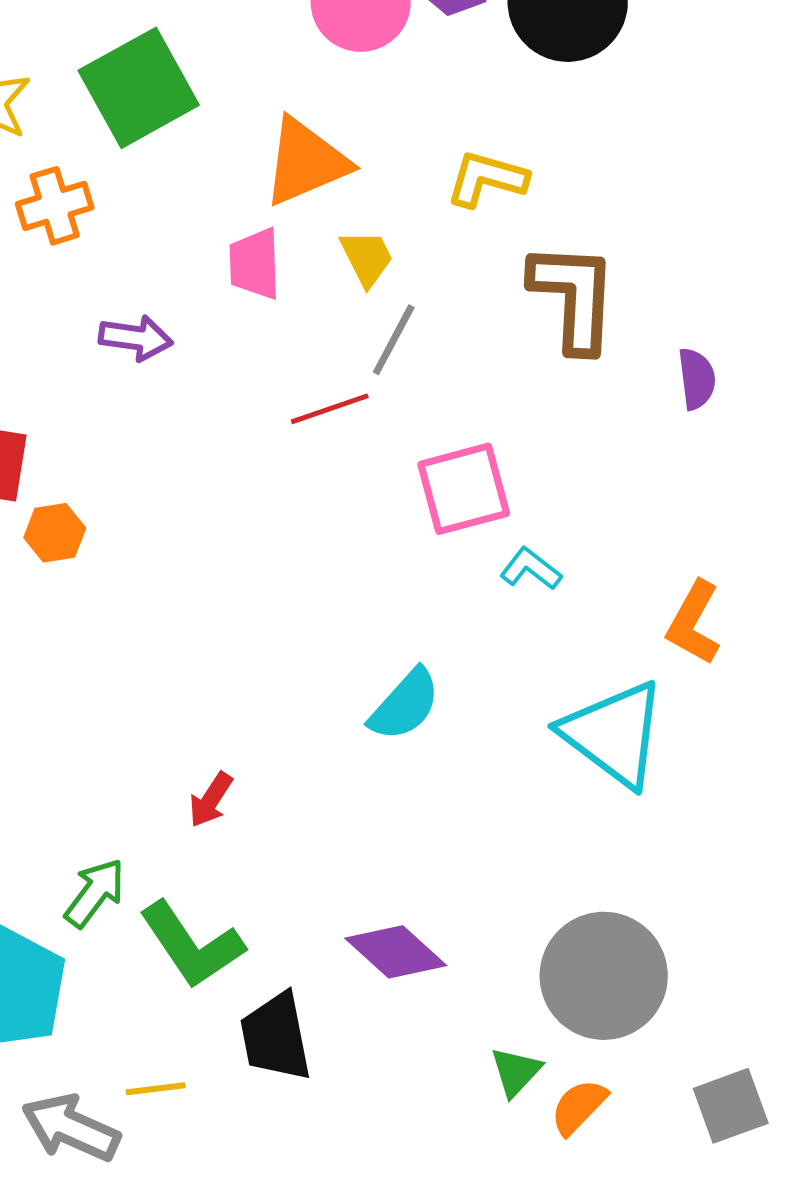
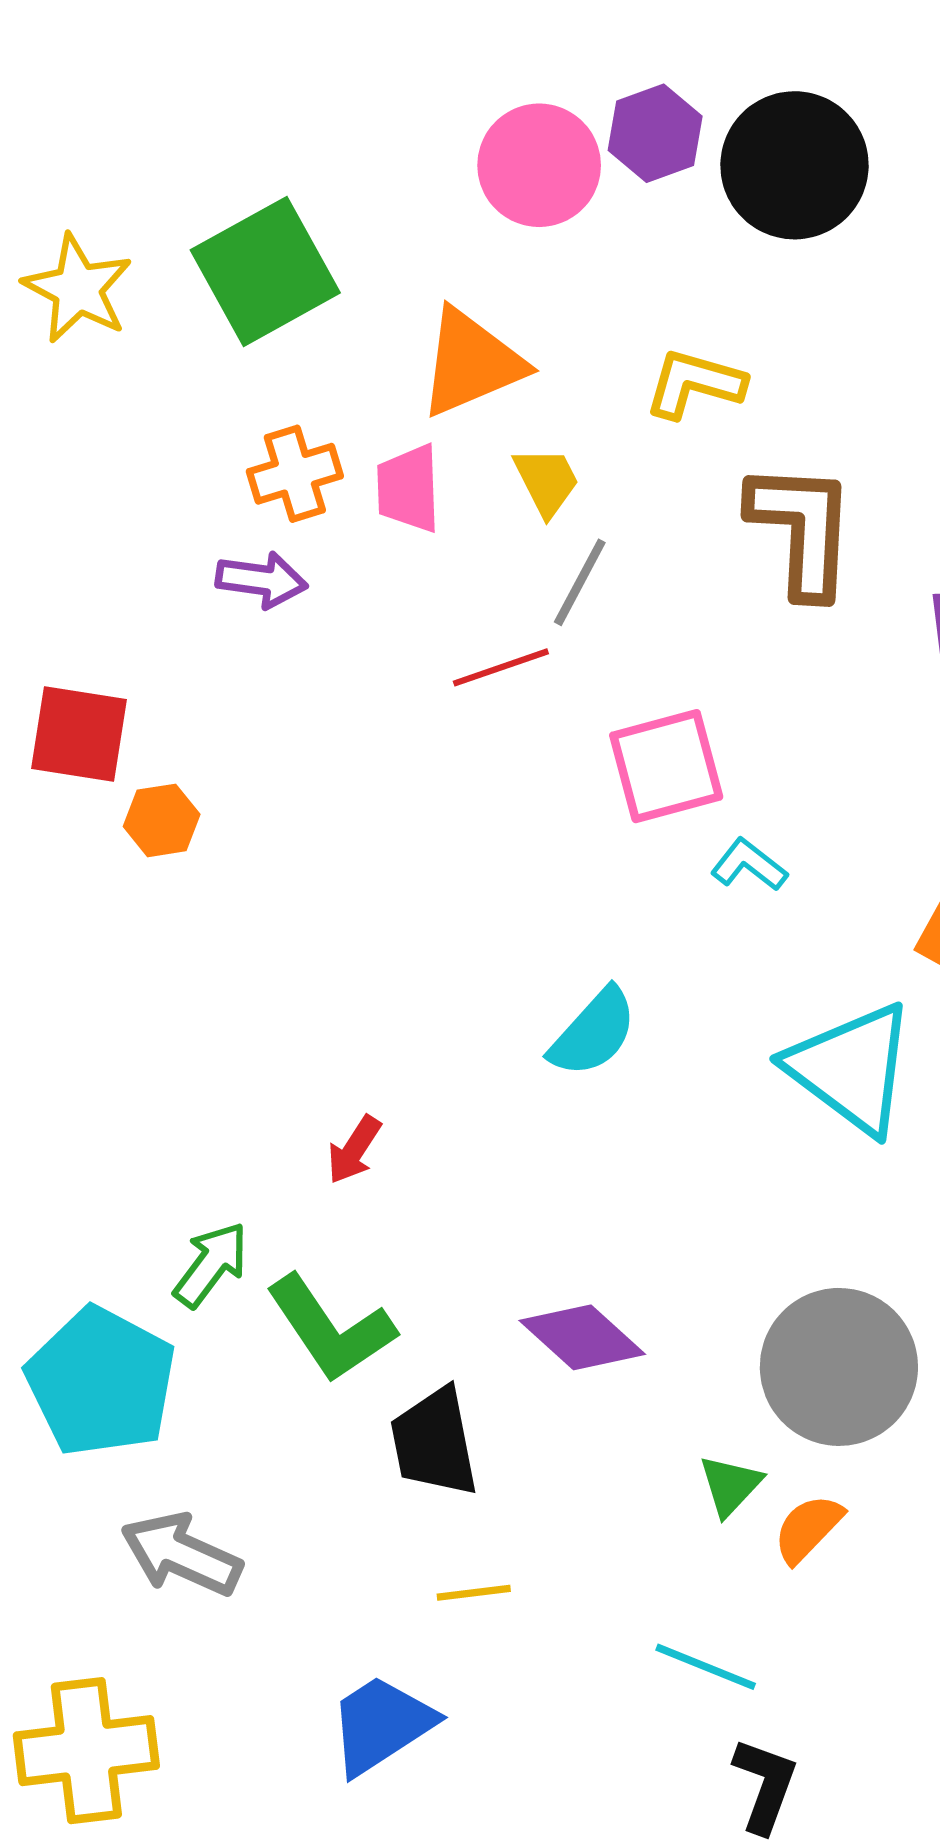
orange cross: (55, 206) -> (295, 474), moved
yellow line: (156, 1089) -> (474, 1593), moved

